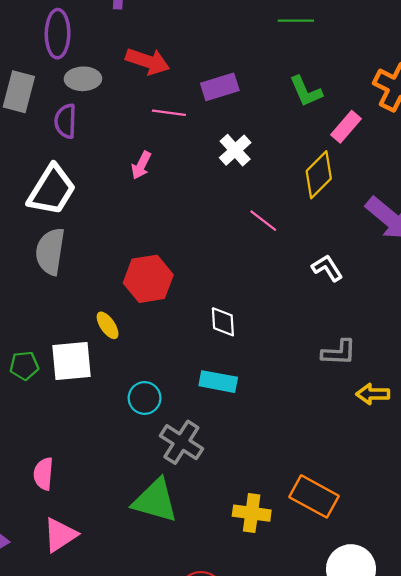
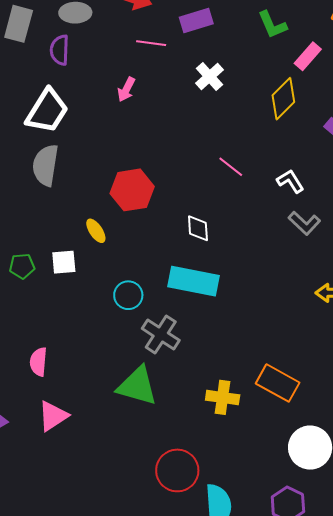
pink line: (263, 221) -> (231, 167), moved
gray L-shape: (339, 352) -> (304, 223), moved, turned 40
white square: (71, 361) -> (64, 262), size x0.7
cyan rectangle: (218, 382) -> (193, 281), size x1.5

